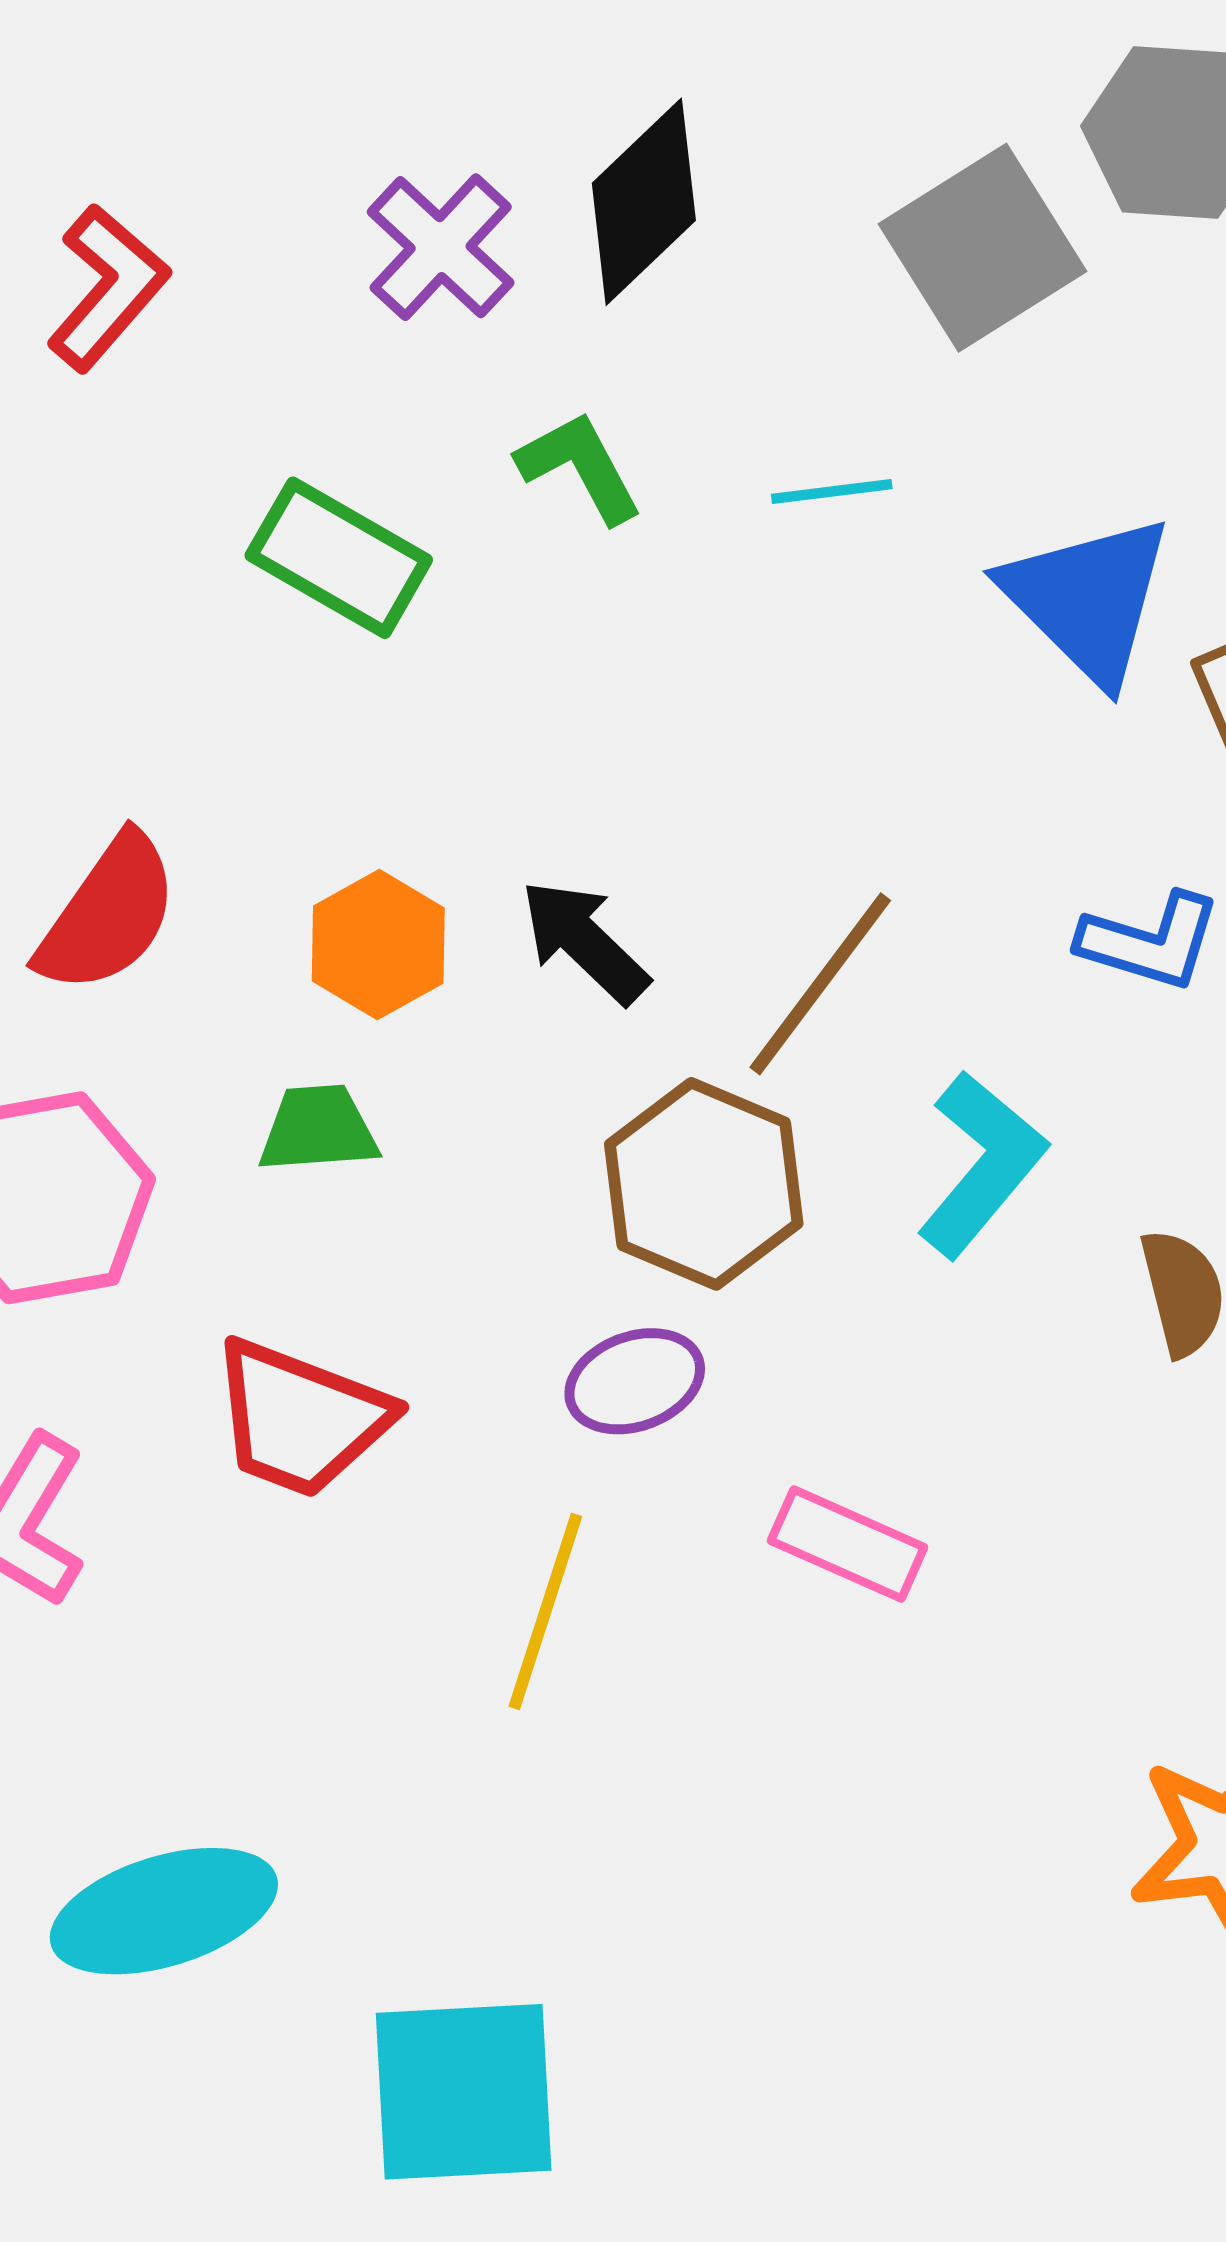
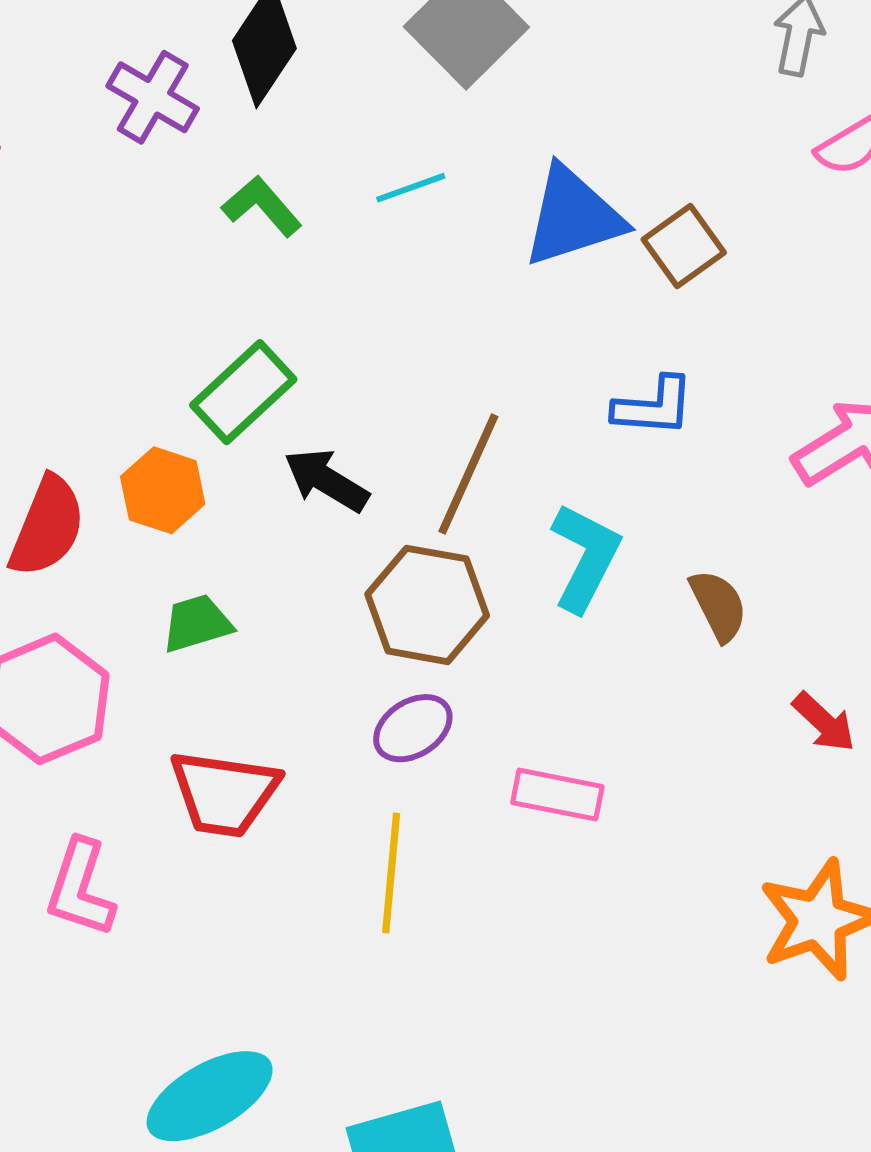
green rectangle: (339, 558) -> (243, 392), moved, turned -60
blue triangle: (1088, 599) -> (573, 216), turned -50
orange hexagon: (378, 945) -> (163, 490), moved

